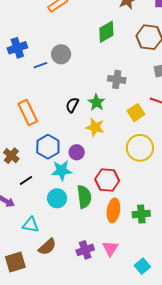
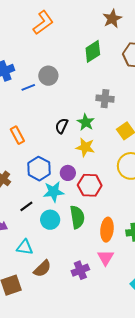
orange rectangle: (28, 113) -> (17, 135), size x0.7
red hexagon: (107, 180) -> (90, 185), moved
black line: (26, 181) -> (26, 206), moved
pink triangle: (110, 248) -> (106, 258), moved

